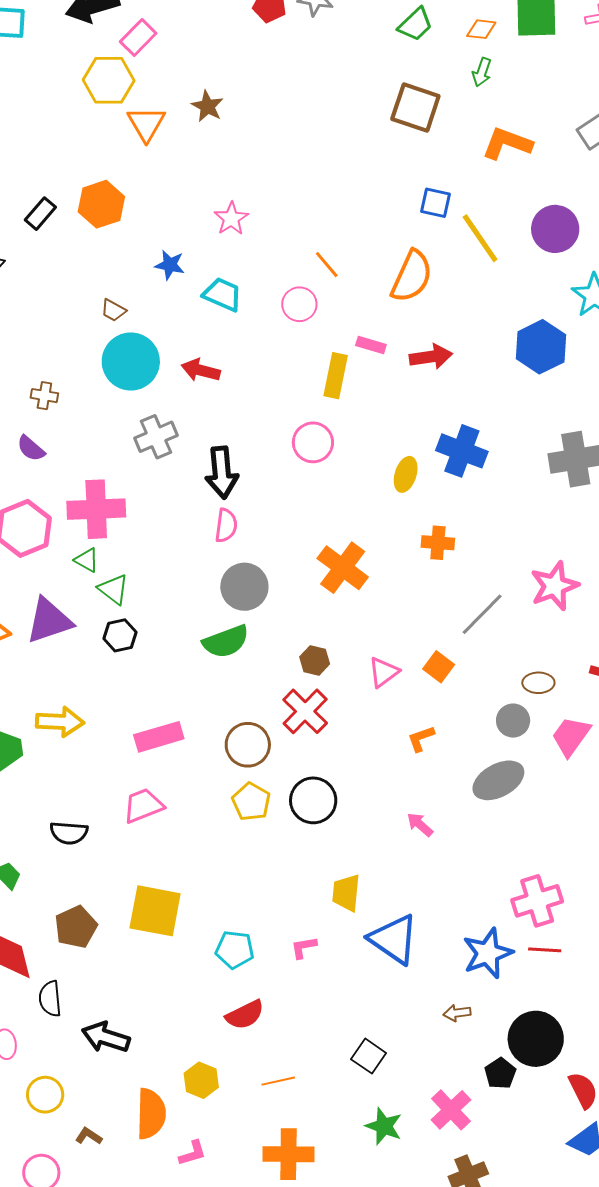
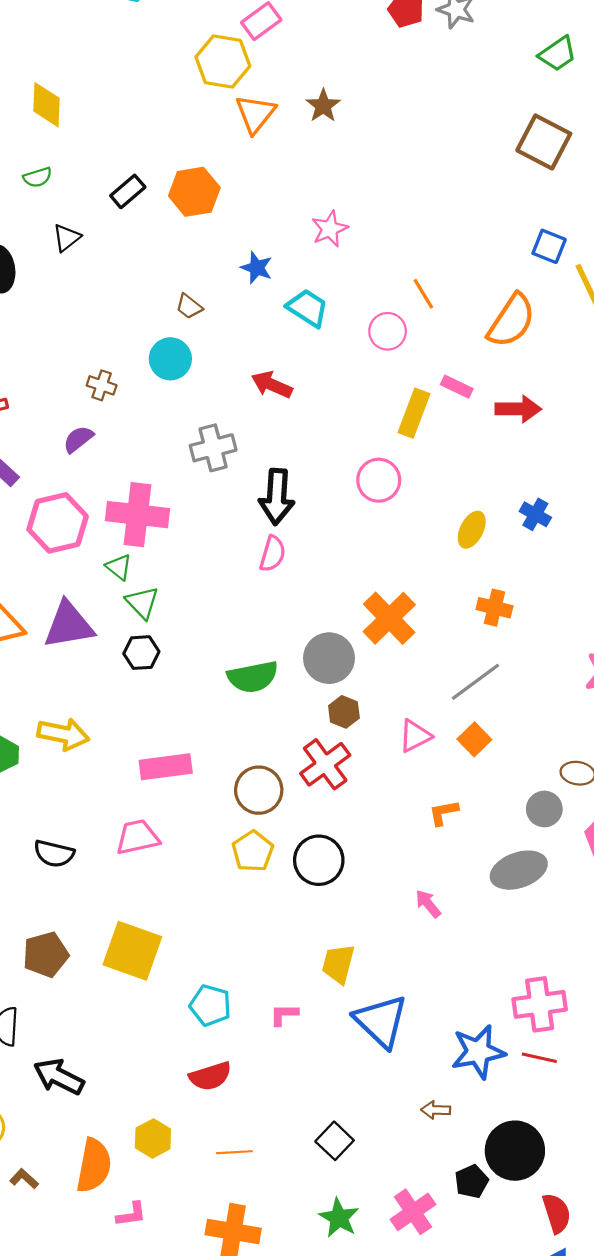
cyan circle: (131, 362) -> (170, 359), moved, size x0.7
purple semicircle: (31, 448) -> (78, 439), turned 92
blue cross: (462, 451) -> (535, 514), size x0.6
gray circle: (244, 587) -> (329, 658), moved
gray line: (482, 614) -> (475, 682), moved

